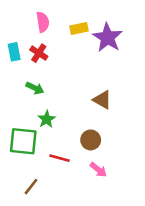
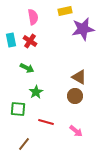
yellow rectangle: (79, 28) -> (65, 11), moved
purple star: (107, 38) -> (83, 29), turned 30
brown circle: (91, 140) -> (75, 96), moved
green square: (23, 141) -> (18, 109), size x0.7

